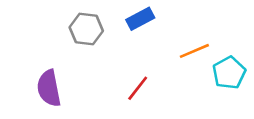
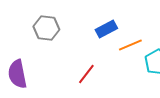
blue rectangle: (140, 19) -> (106, 29), moved

